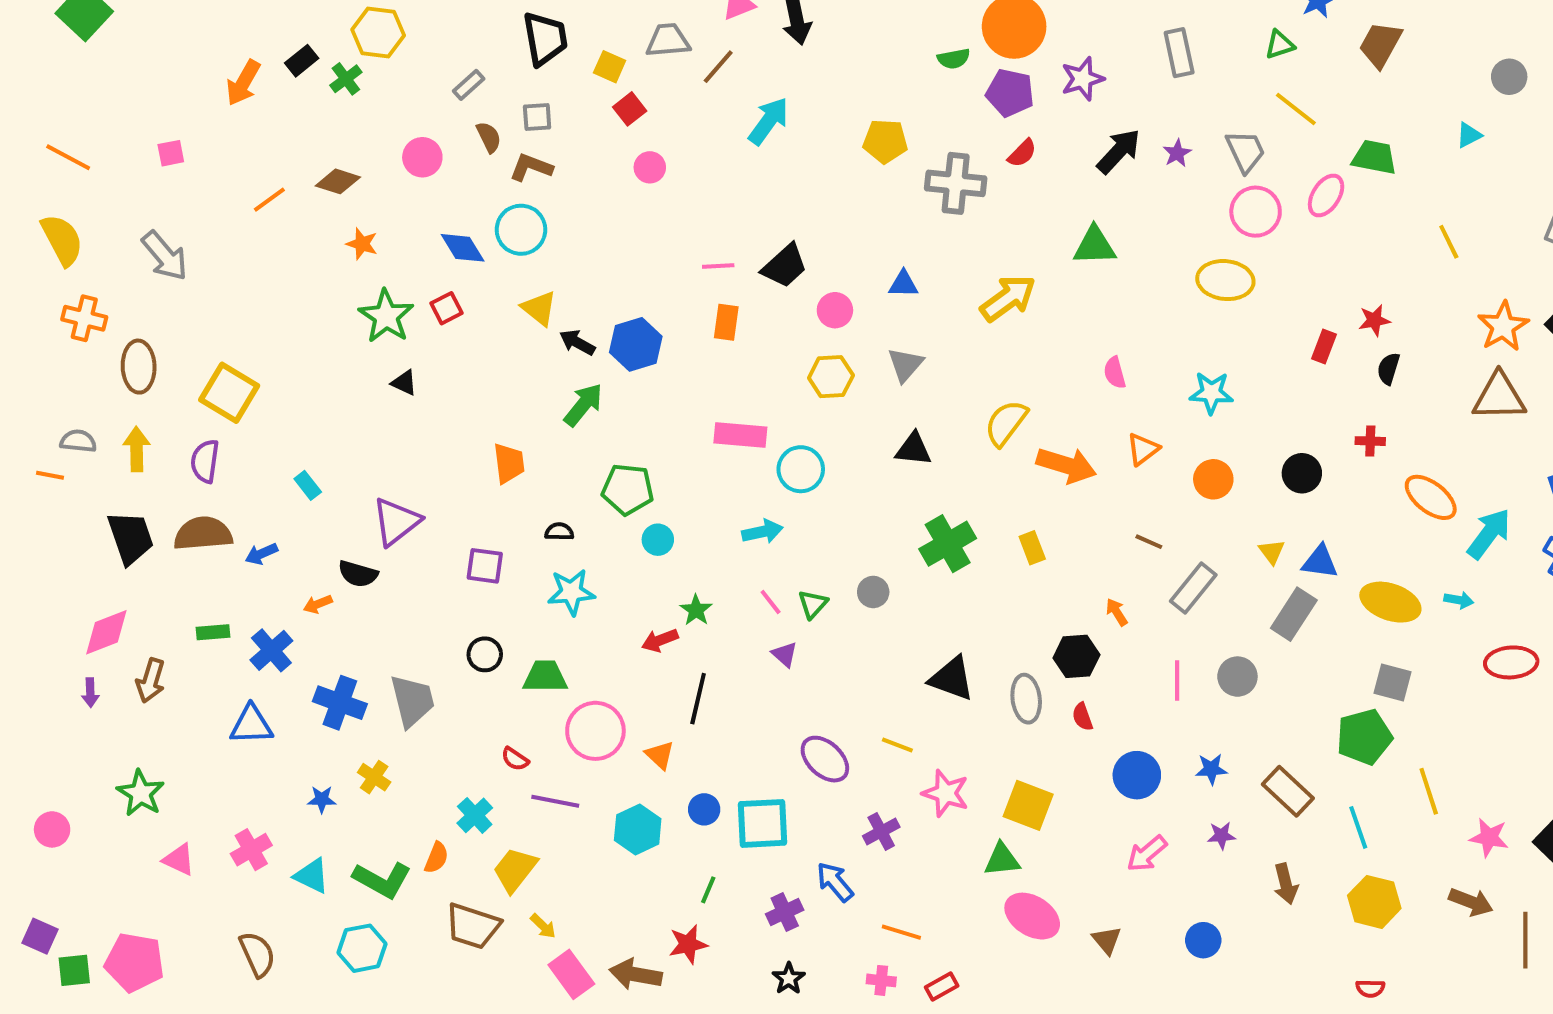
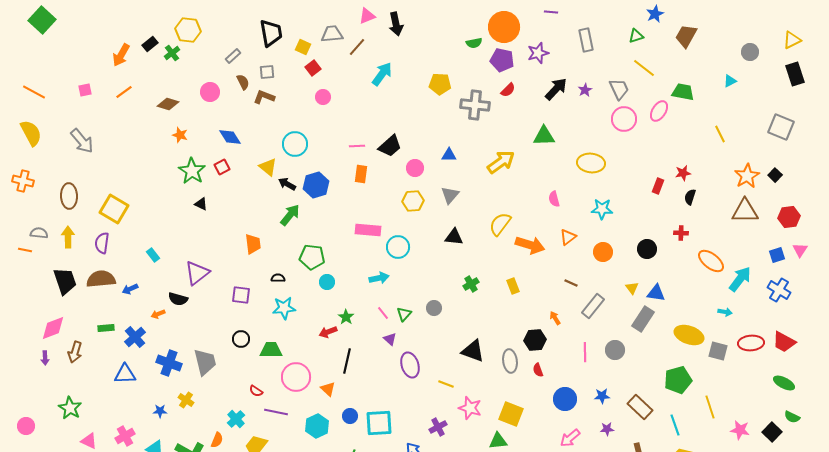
orange line: (269, 200) -> (124, 92), moved
cyan circle: (521, 230) -> (295, 144), moved
yellow ellipse: (1225, 280) -> (591, 163), moved
orange cross: (84, 318) -> (23, 181), moved
green cross: (948, 544) -> (471, 284), size x0.6
yellow ellipse: (1390, 602) -> (689, 335), moved
gray square: (1392, 683) -> (718, 351), moved
purple ellipse: (825, 759) -> (410, 365), moved, turned 30

